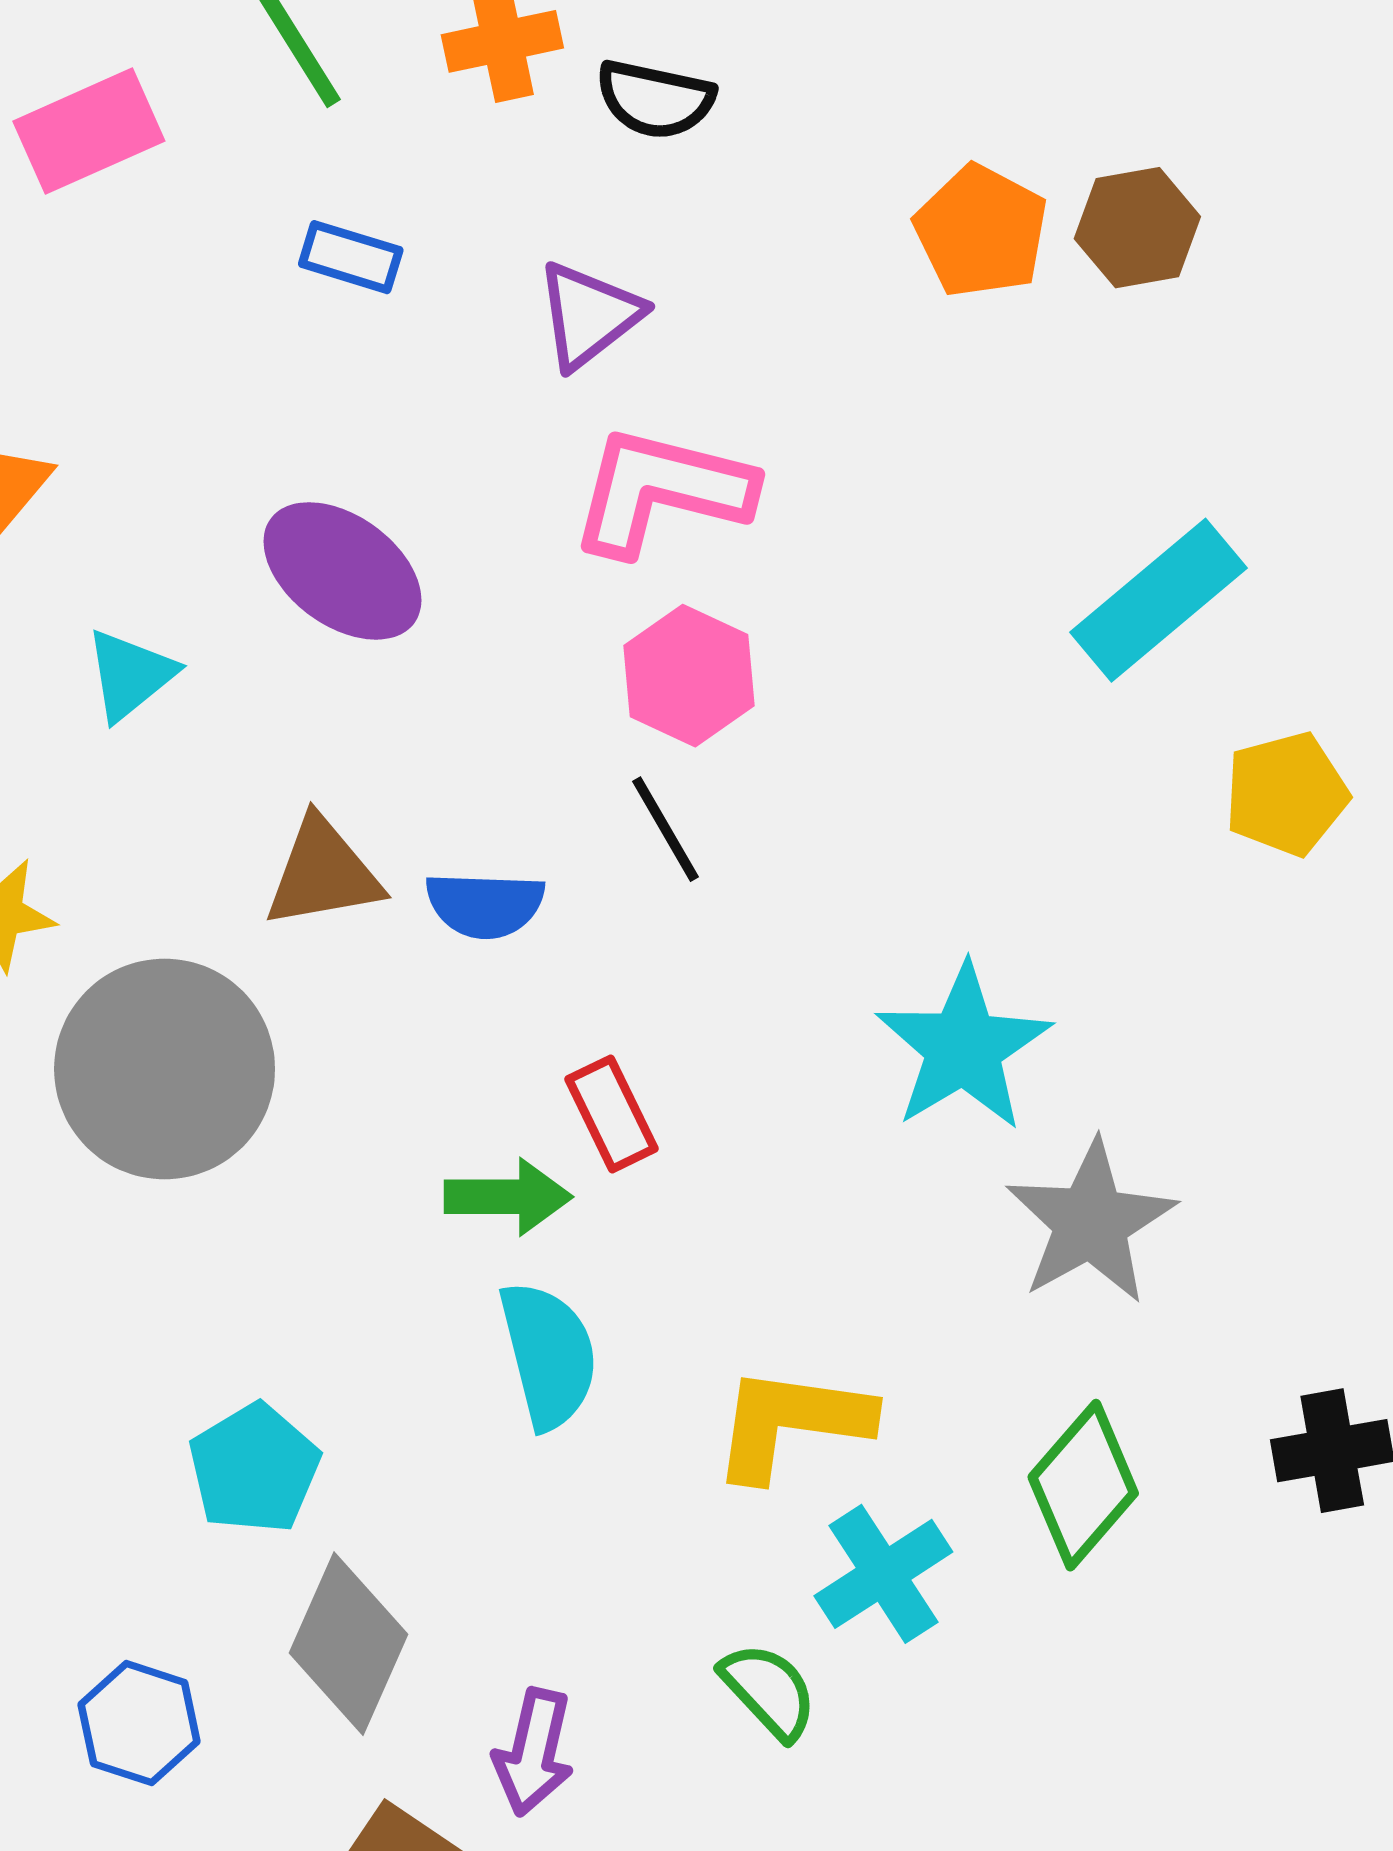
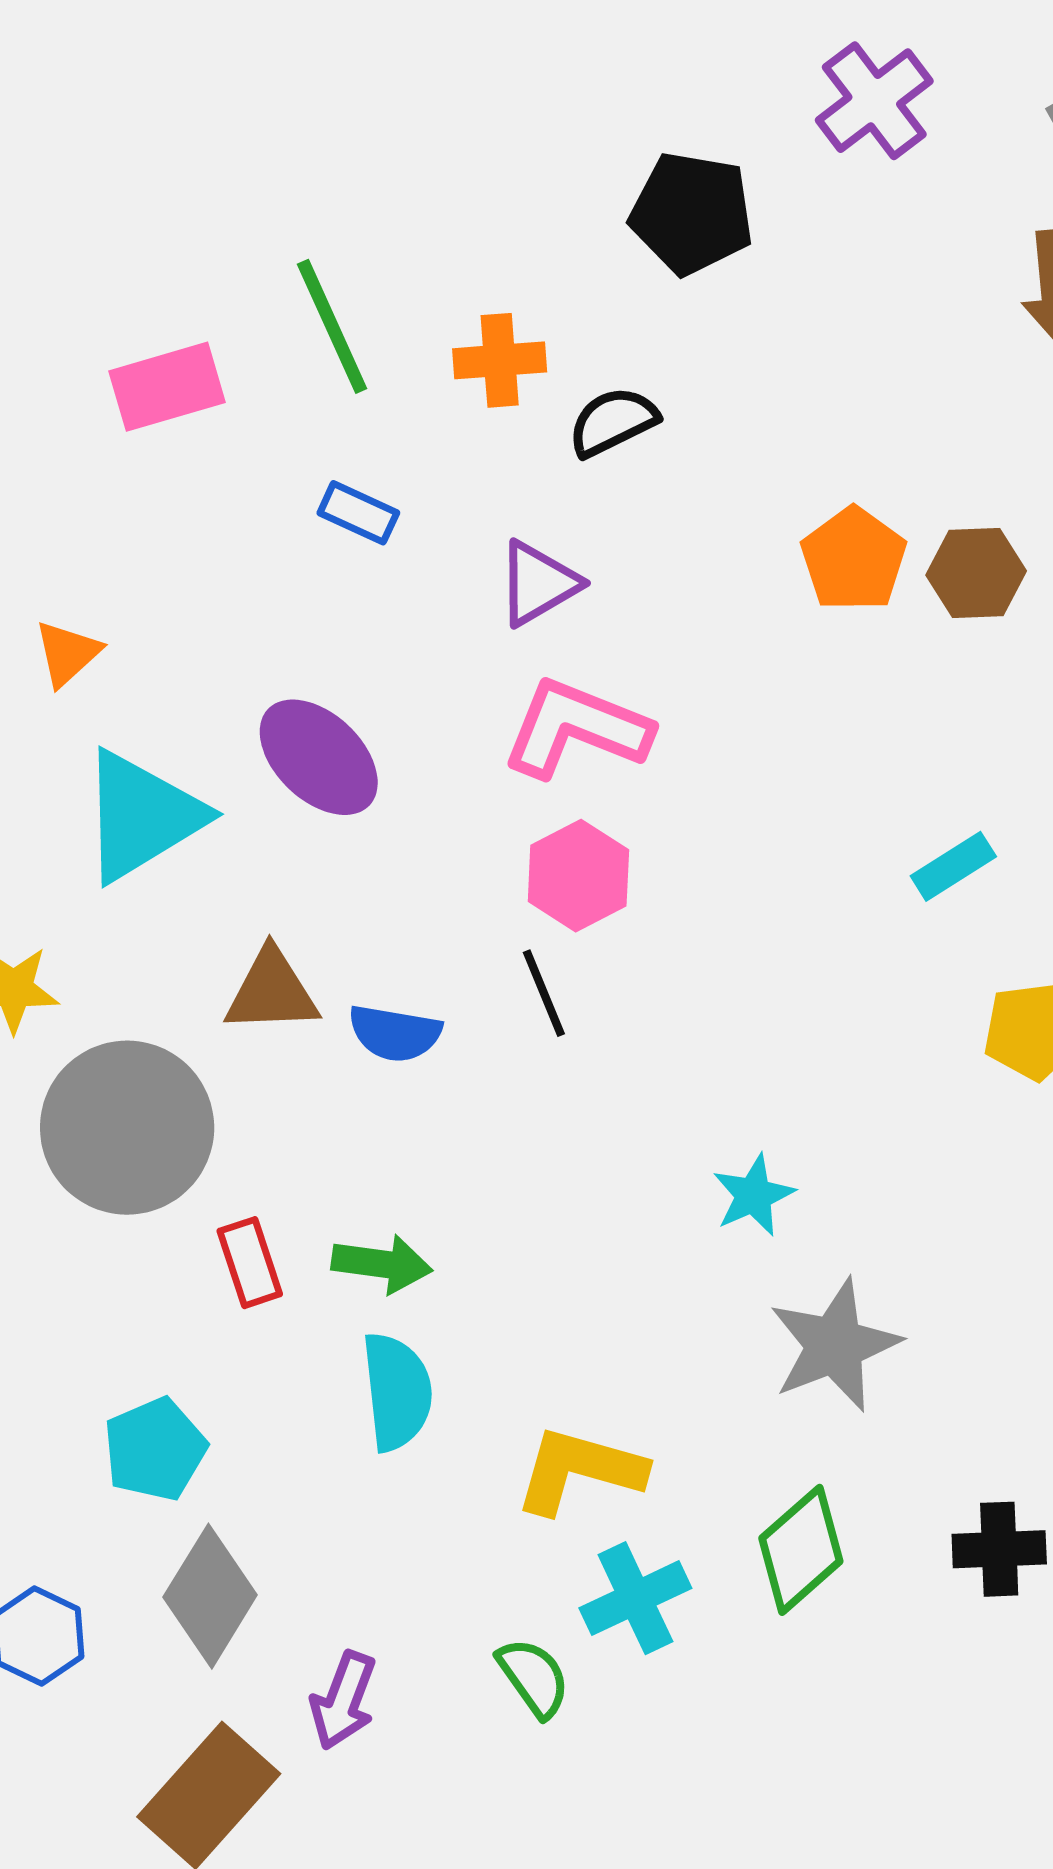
black semicircle: (655, 99) -> (613, 422), turned 134
cyan rectangle: (1159, 600) -> (953, 866), size x0.6
cyan triangle: (130, 675) -> (142, 816), size x1.8
cyan star: (963, 1047) -> (754, 1195), size x0.6
red rectangle: (611, 1114) -> (250, 1263), moved

